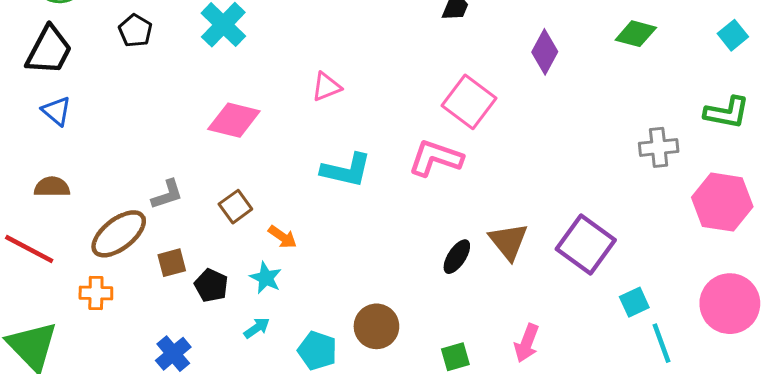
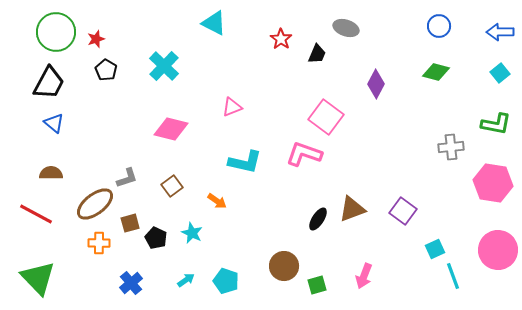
orange arrow: (282, 237) -> (217, 201), moved
brown triangle: (508, 241) -> (352, 209), turned 48
purple square: (586, 244) -> (403, 211), size x0.7
orange cross: (96, 293) -> (99, 243), moved
brown circle: (376, 326) -> (284, 266), moved
cyan arrow: (257, 328) -> (186, 280), moved

